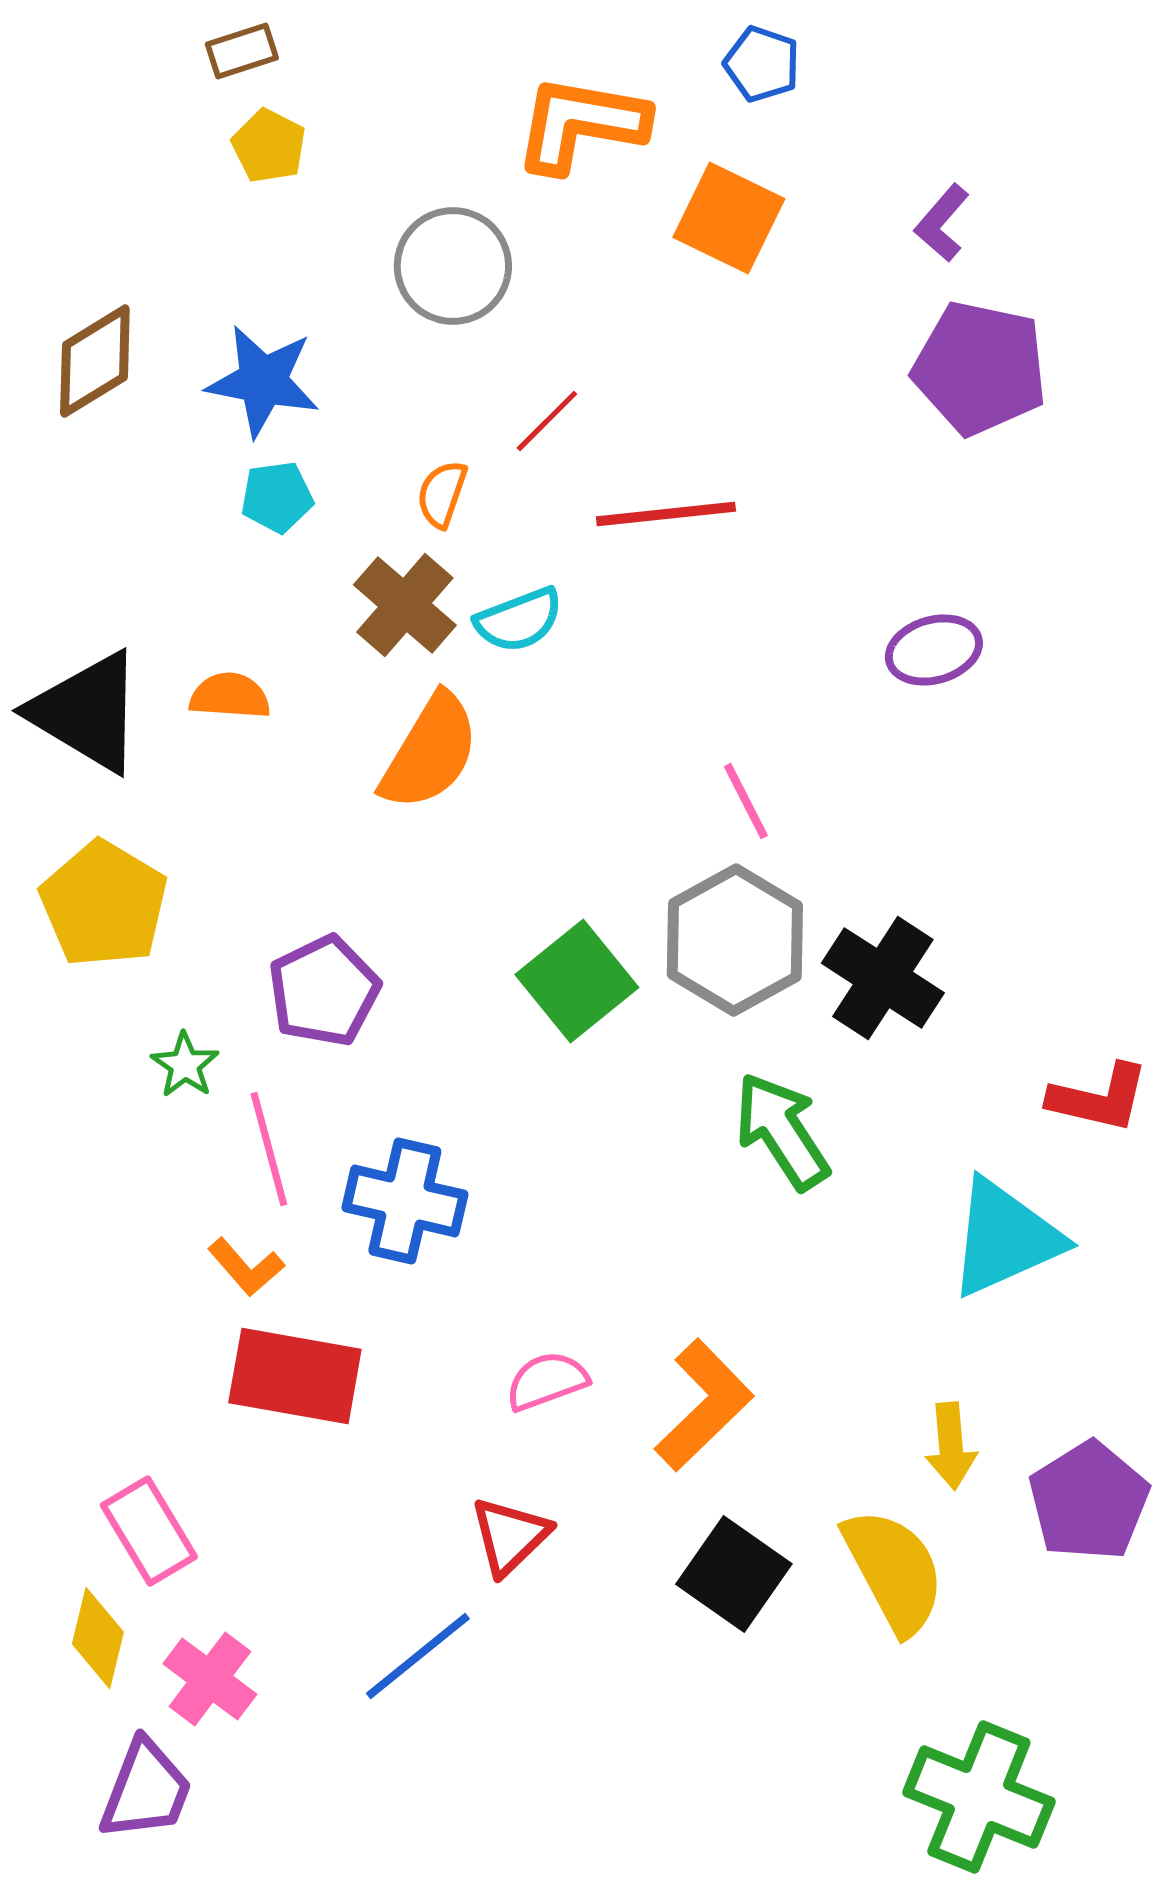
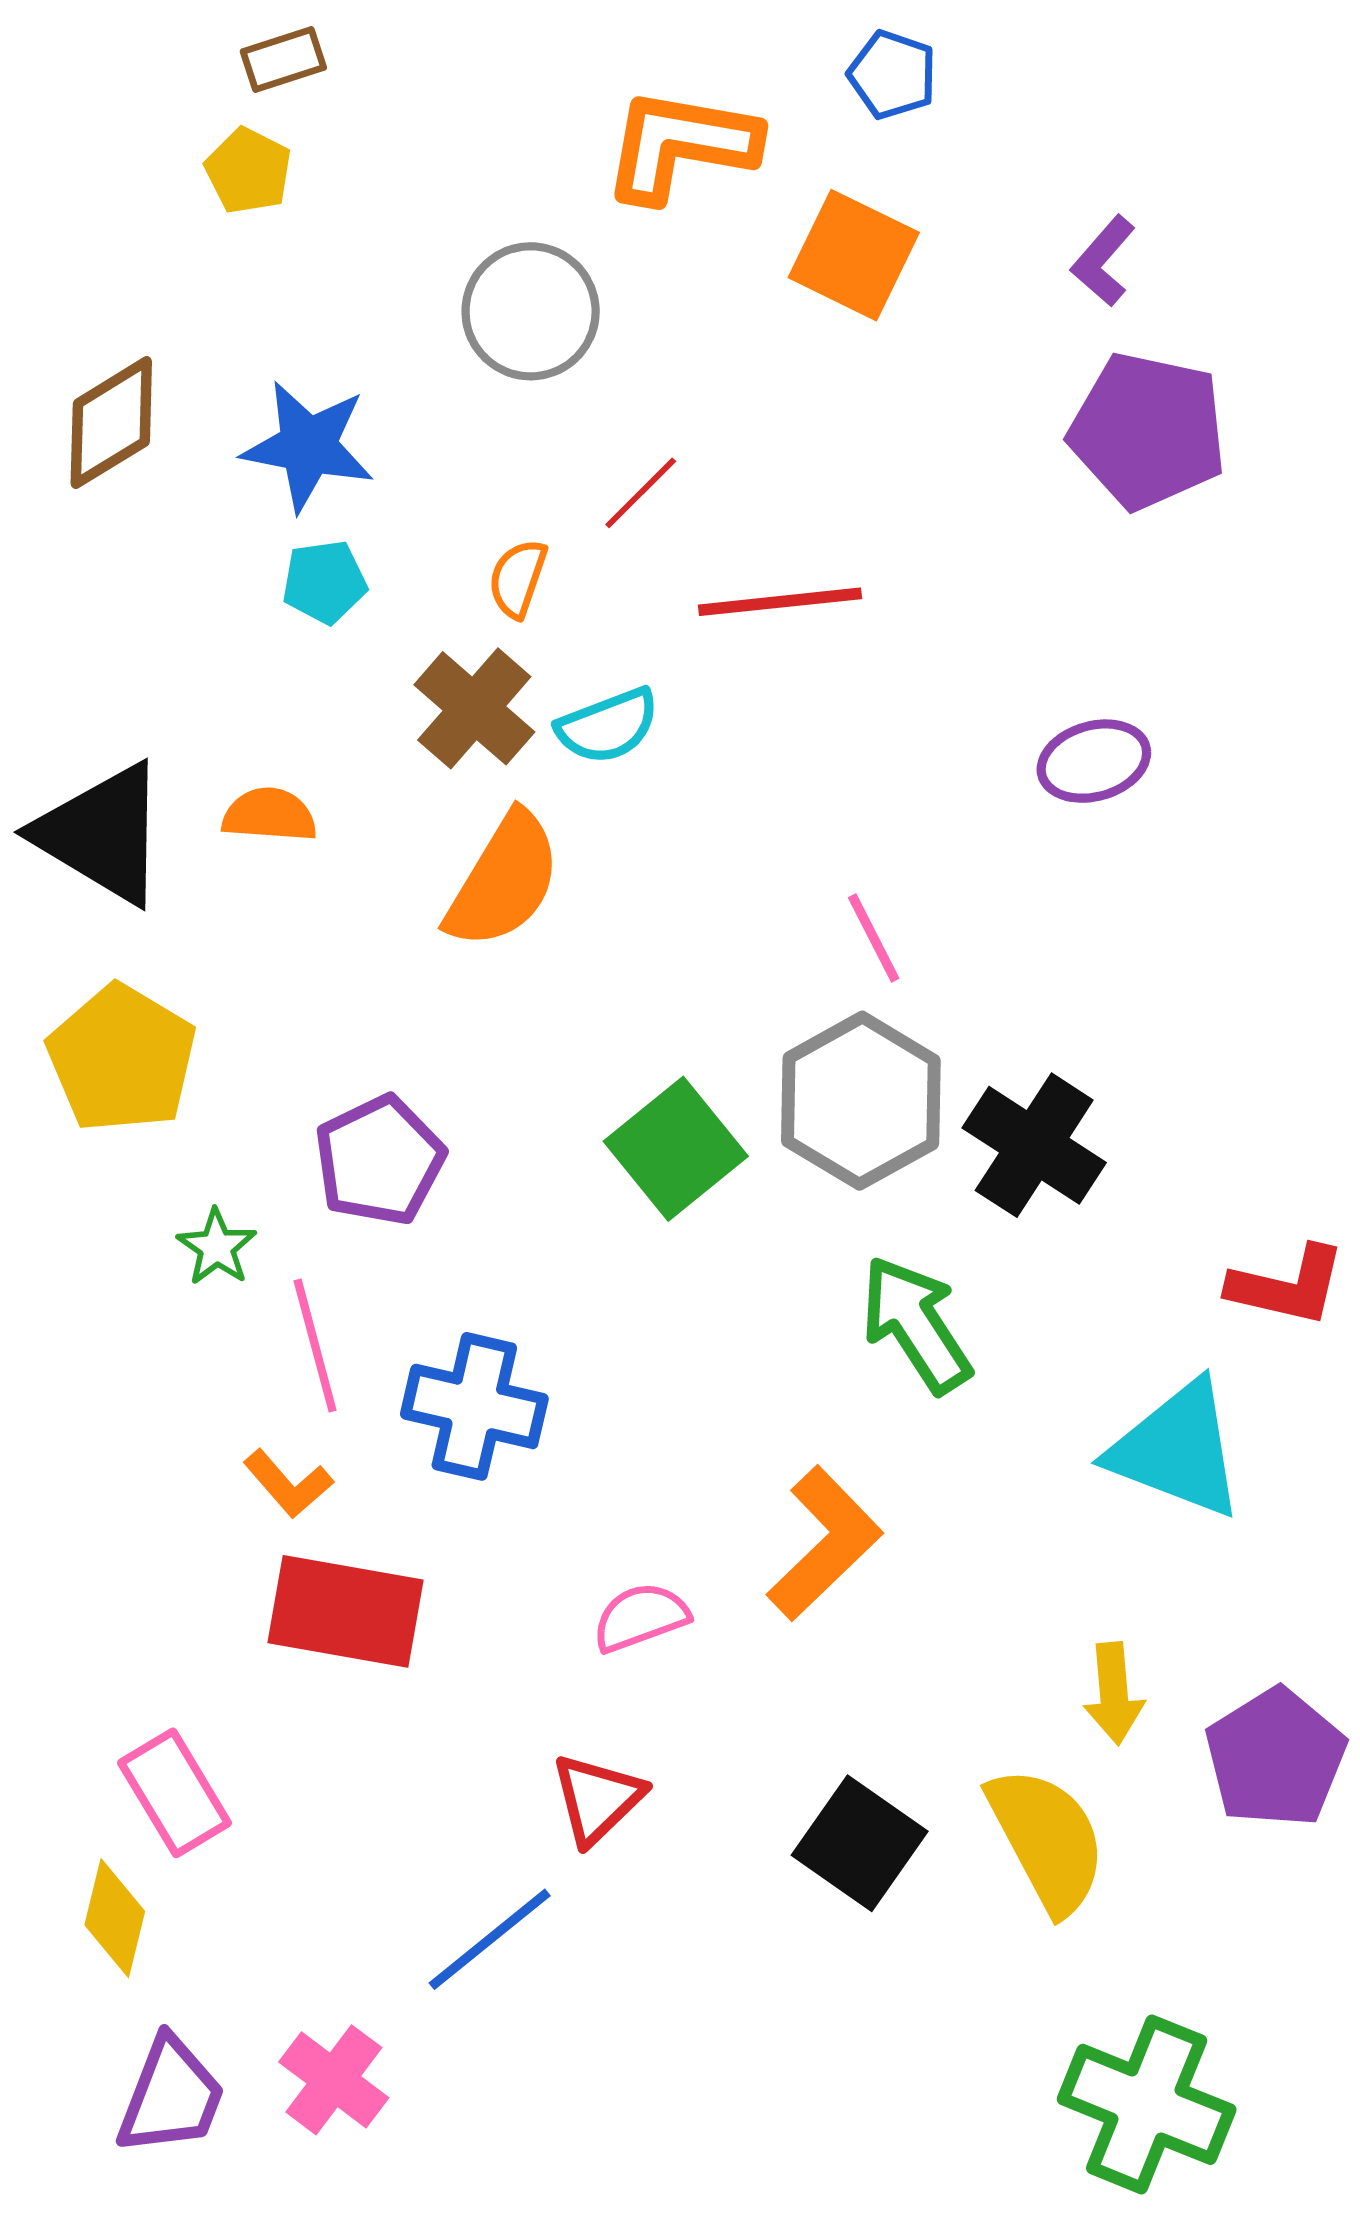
yellow pentagon: (269, 146) -> (248, 171), moved
cyan triangle: (1005, 1238) -> (1177, 1450), turned 45
orange L-shape: (704, 1405) -> (825, 1543), moved
pink cross: (210, 1679) -> (334, 2080), moved

